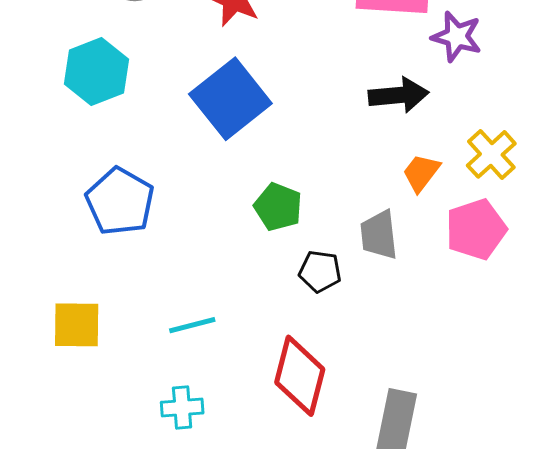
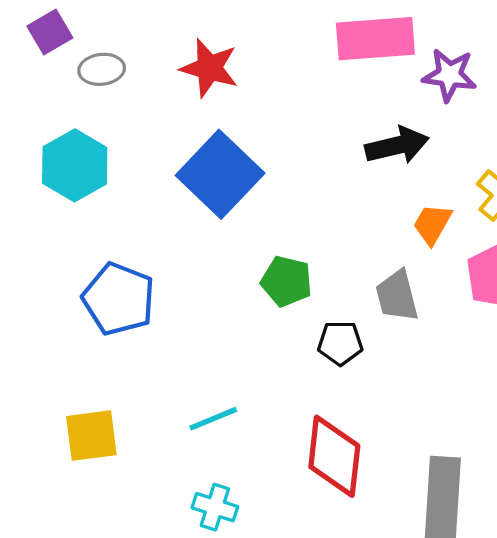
cyan cross: (182, 408) -> (215, 507), turned 30

